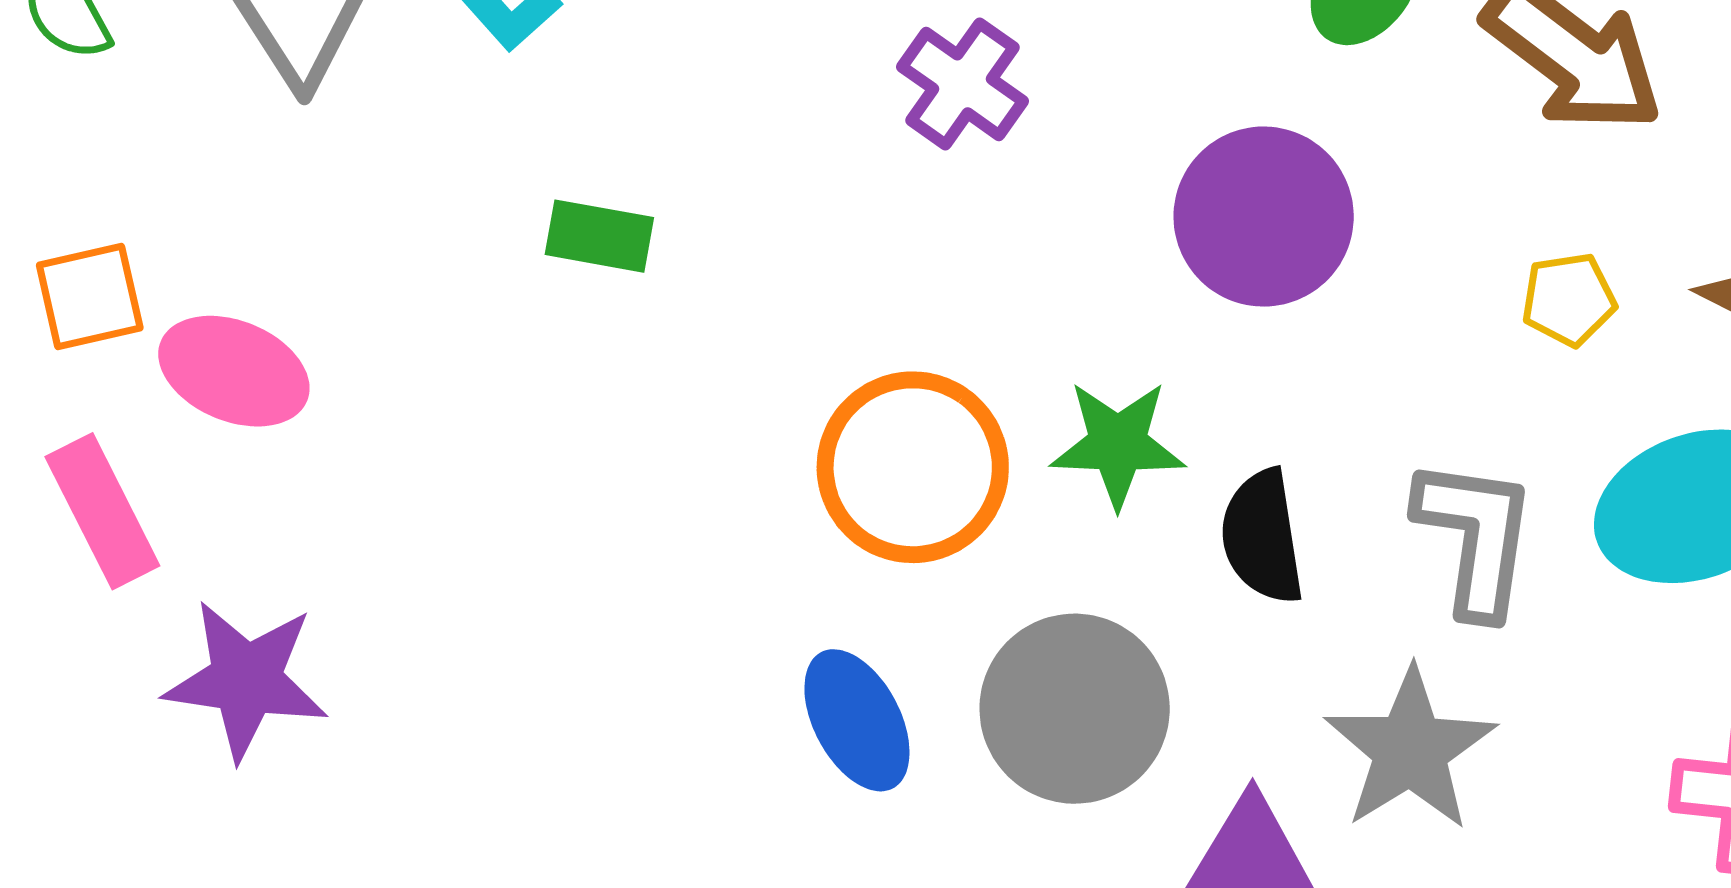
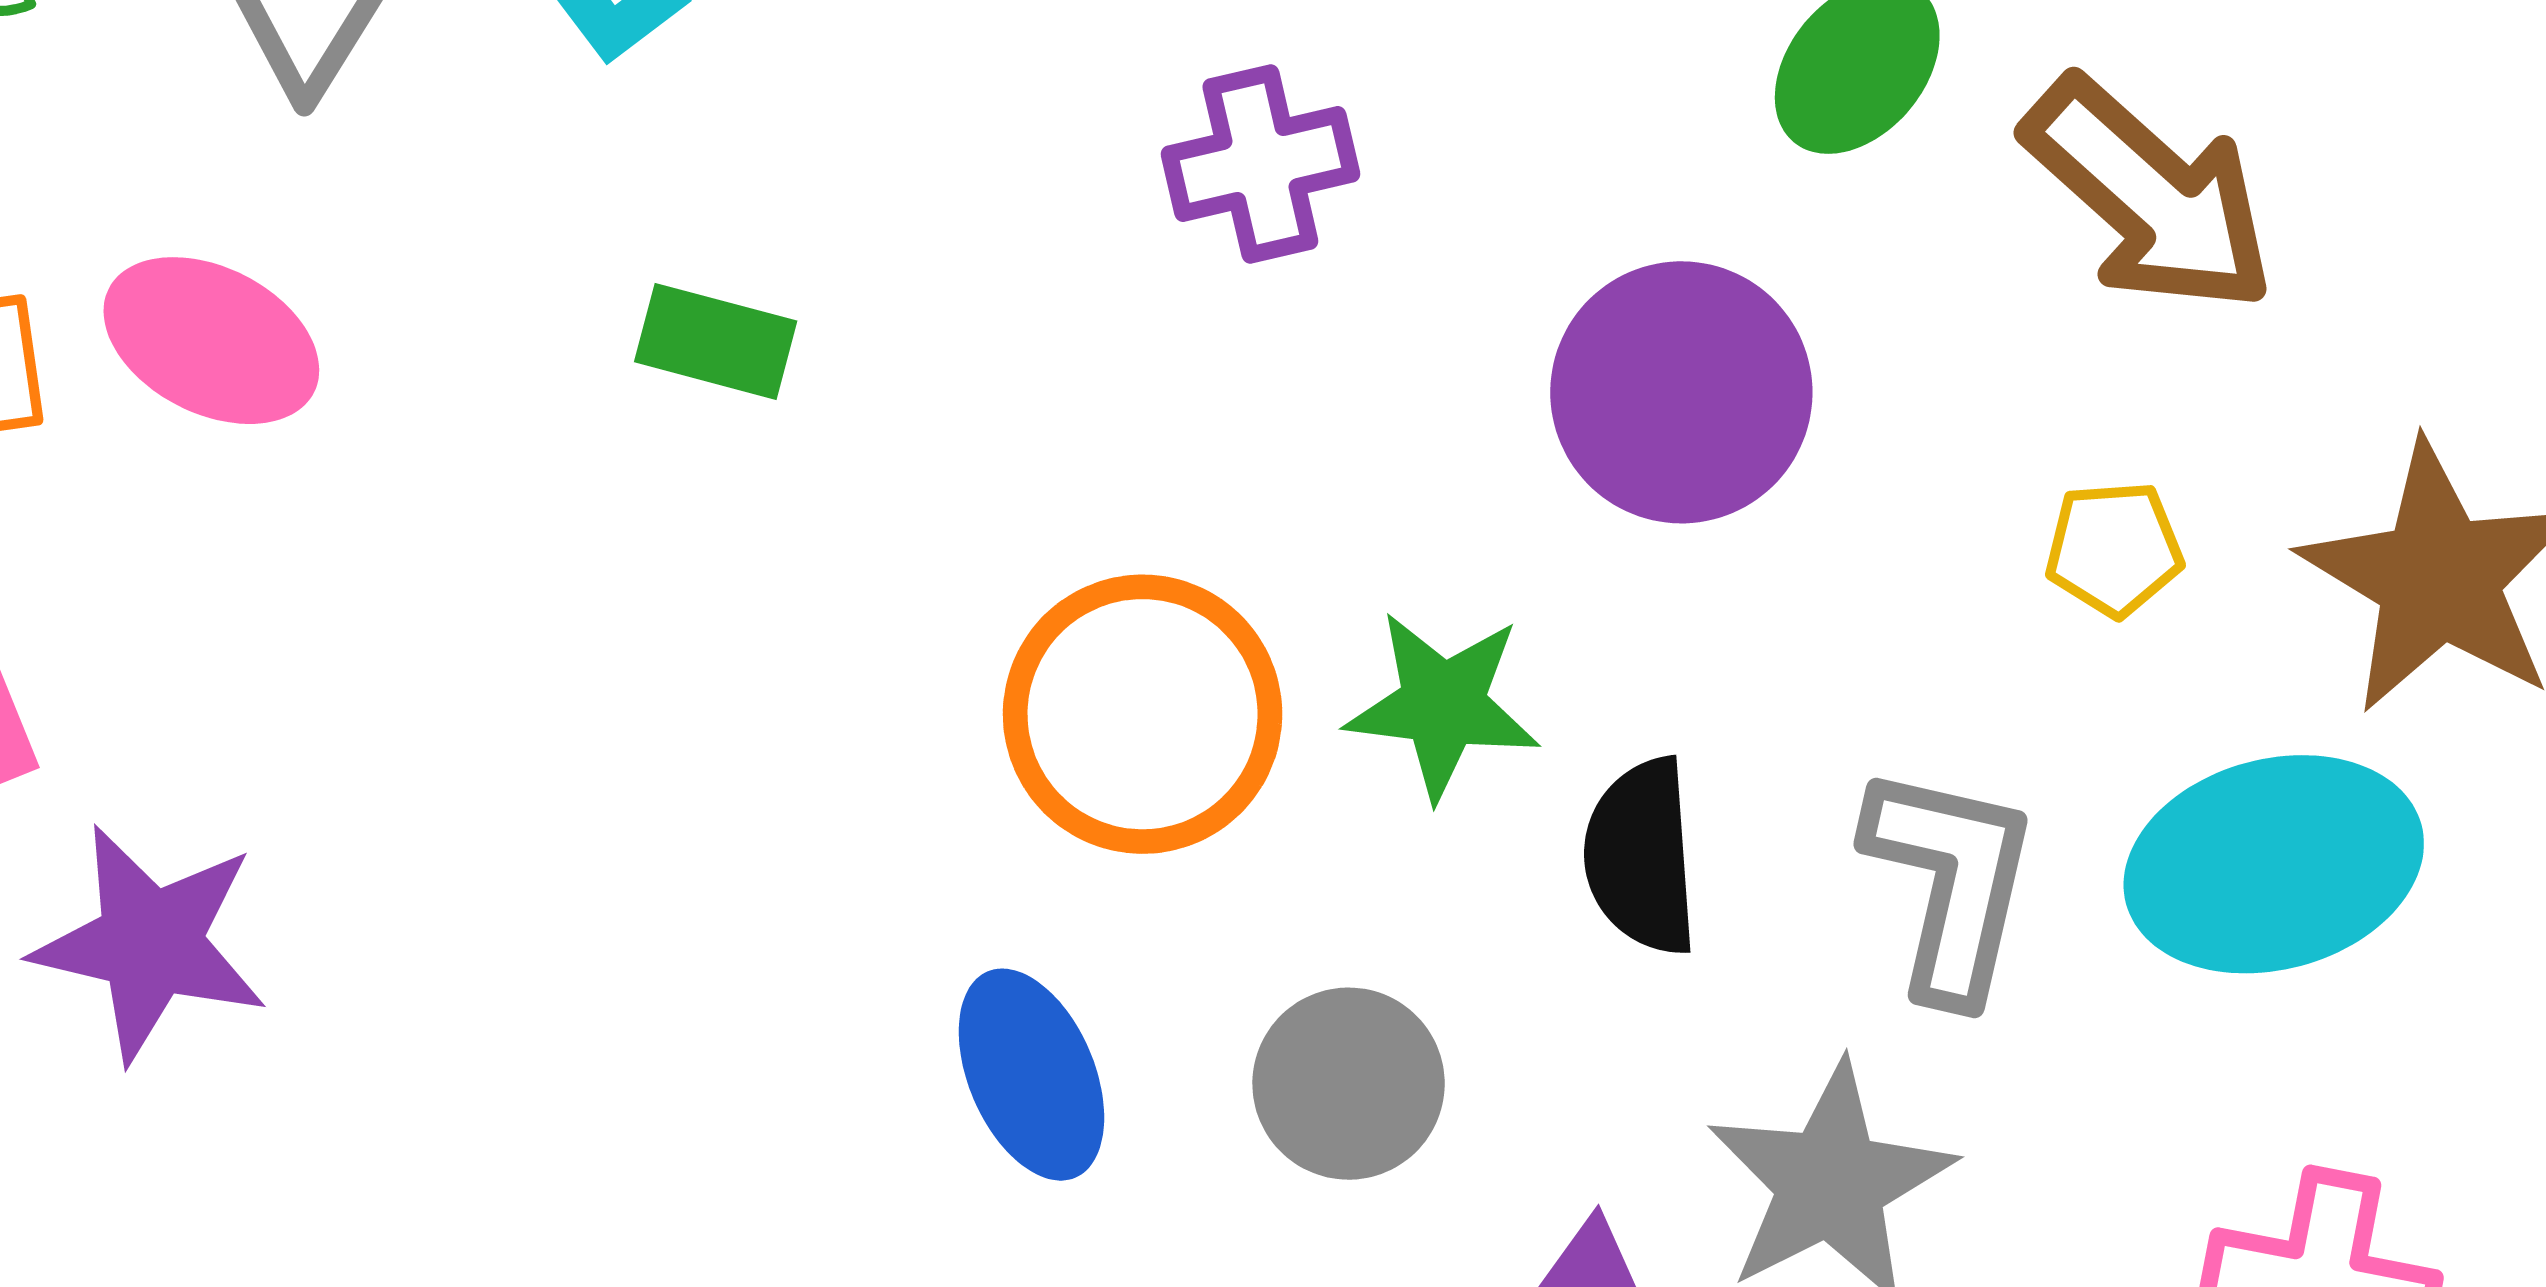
purple cross: (962, 84) -> (1260, 164), turned 37
pink ellipse: (234, 371) -> (211, 341), moved
gray circle: (1075, 709) -> (1349, 1084), size x0.7

